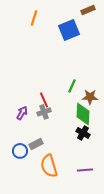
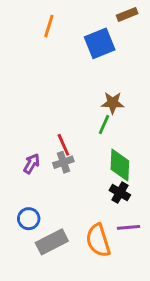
brown star: (90, 97) -> (113, 103), moved
gray rectangle: (36, 144) -> (52, 242), moved, size x1.5
orange semicircle: (49, 166) -> (98, 240), moved
purple line: (85, 170) -> (129, 227), moved

